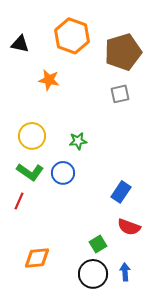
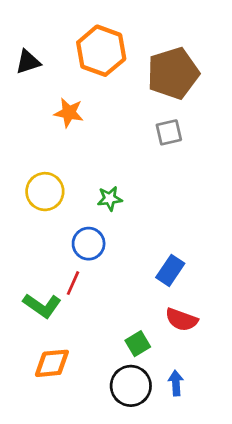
black triangle: (20, 44) -> (28, 62), turned -30
green L-shape: (30, 172) -> (42, 306), moved
red line: (19, 201) -> (73, 283), moved

